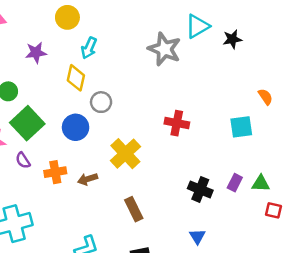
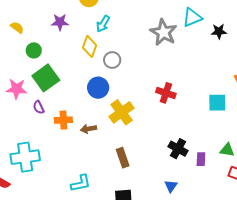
gray circle: (101, 102) -> (112, 60), moved
blue circle: (76, 127) -> (98, 88), moved
purple rectangle: (235, 183) -> (201, 159), moved, turned -32

